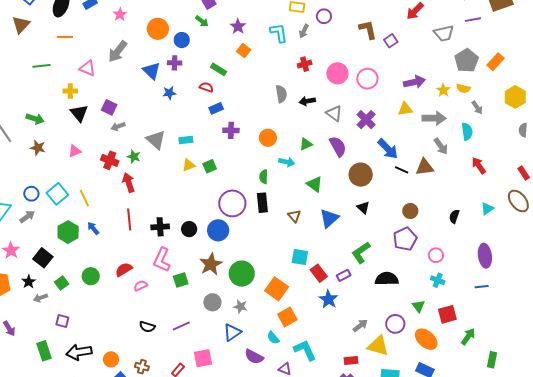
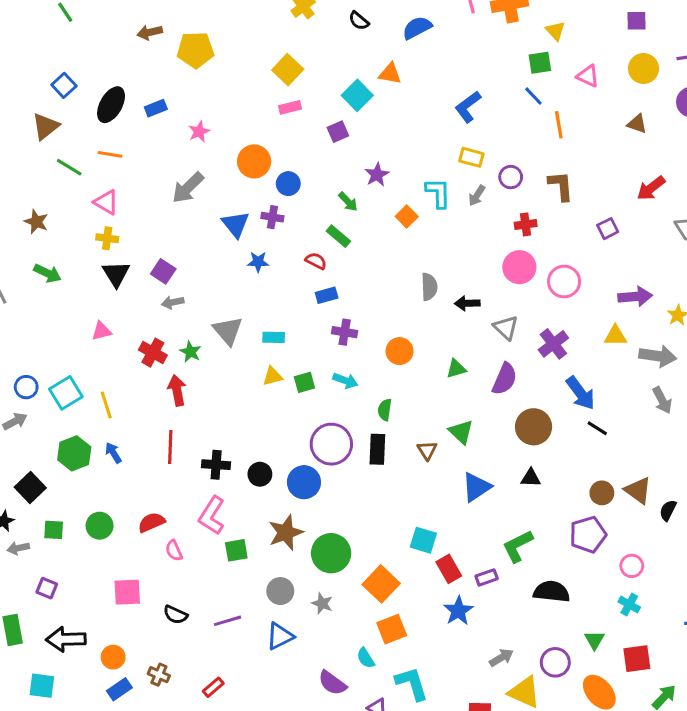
green arrow: (202, 21) -> (348, 202), moved
brown L-shape: (368, 30) -> (561, 186), moved
orange square: (244, 51) -> (407, 216), moved
red cross: (305, 64) -> (526, 224), moved
green line: (42, 66) -> (69, 167), moved, turned 30
pink triangle: (88, 68) -> (106, 202), moved
purple semicircle: (338, 146) -> (505, 379), turned 45
brown star: (38, 148) -> (36, 222), moved
cyan arrow: (287, 162) -> (345, 381), moved
brown triangle: (425, 167) -> (638, 490), moved, turned 36
black triangle: (363, 208) -> (531, 478), turned -48
brown triangle: (294, 216) -> (427, 450), moved
green square: (62, 283) -> (54, 530), turned 32
pink semicircle: (141, 286) -> (174, 551), turned -96
blue triangle: (232, 332) -> (280, 636), moved
pink square: (203, 358) -> (127, 592), moved

